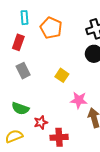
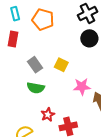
gray rectangle: (23, 71) -> (35, 65), moved
green semicircle: (20, 108) -> (36, 88), moved

